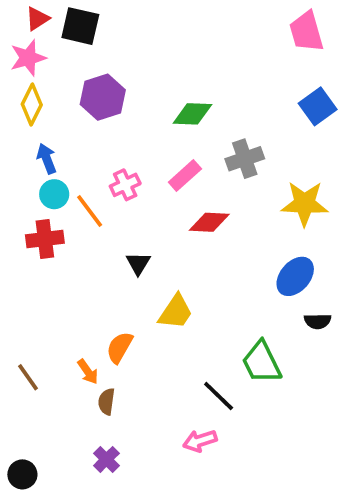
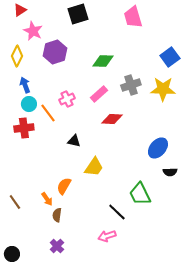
black square: (80, 26) -> (78, 14), moved, turned -30
pink trapezoid: (306, 32) -> (133, 17), moved
pink star: (28, 58) -> (33, 31), moved, turned -30
yellow star: (305, 204) -> (163, 89), moved
black triangle: (138, 263) -> (74, 141), turned -48

